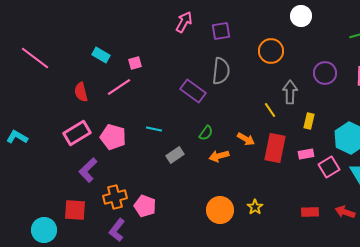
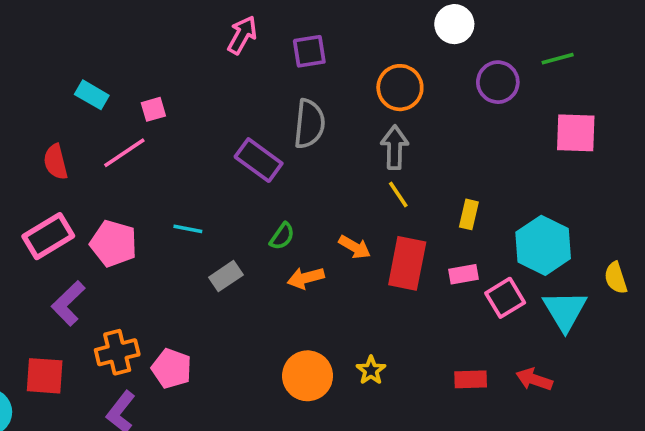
purple circle: (325, 73) -> (498, 82), moved
gray arrow: (290, 92) -> (395, 147), moved

